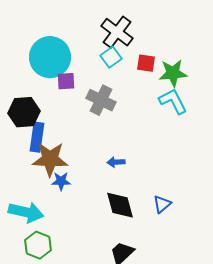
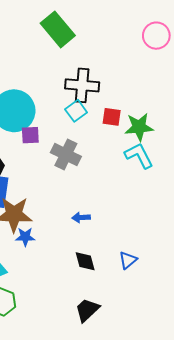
black cross: (117, 32) -> (82, 85), turned -32
black diamond: (120, 205) -> (85, 261), size x0.7

